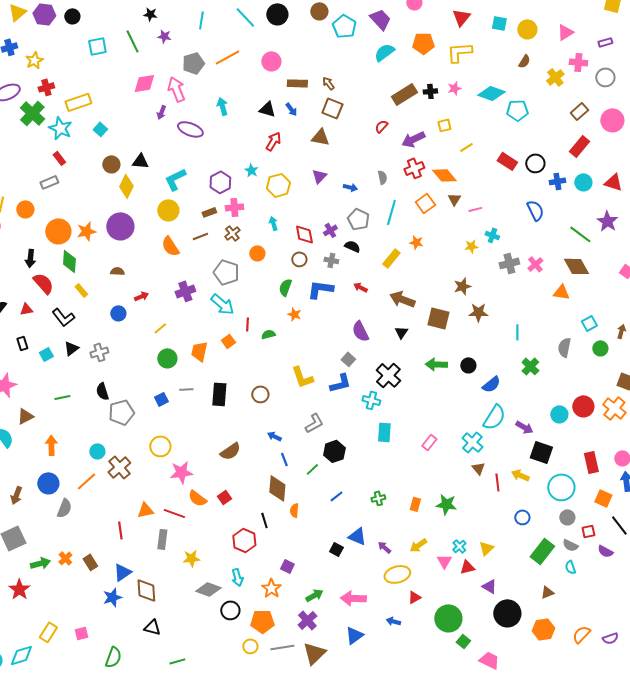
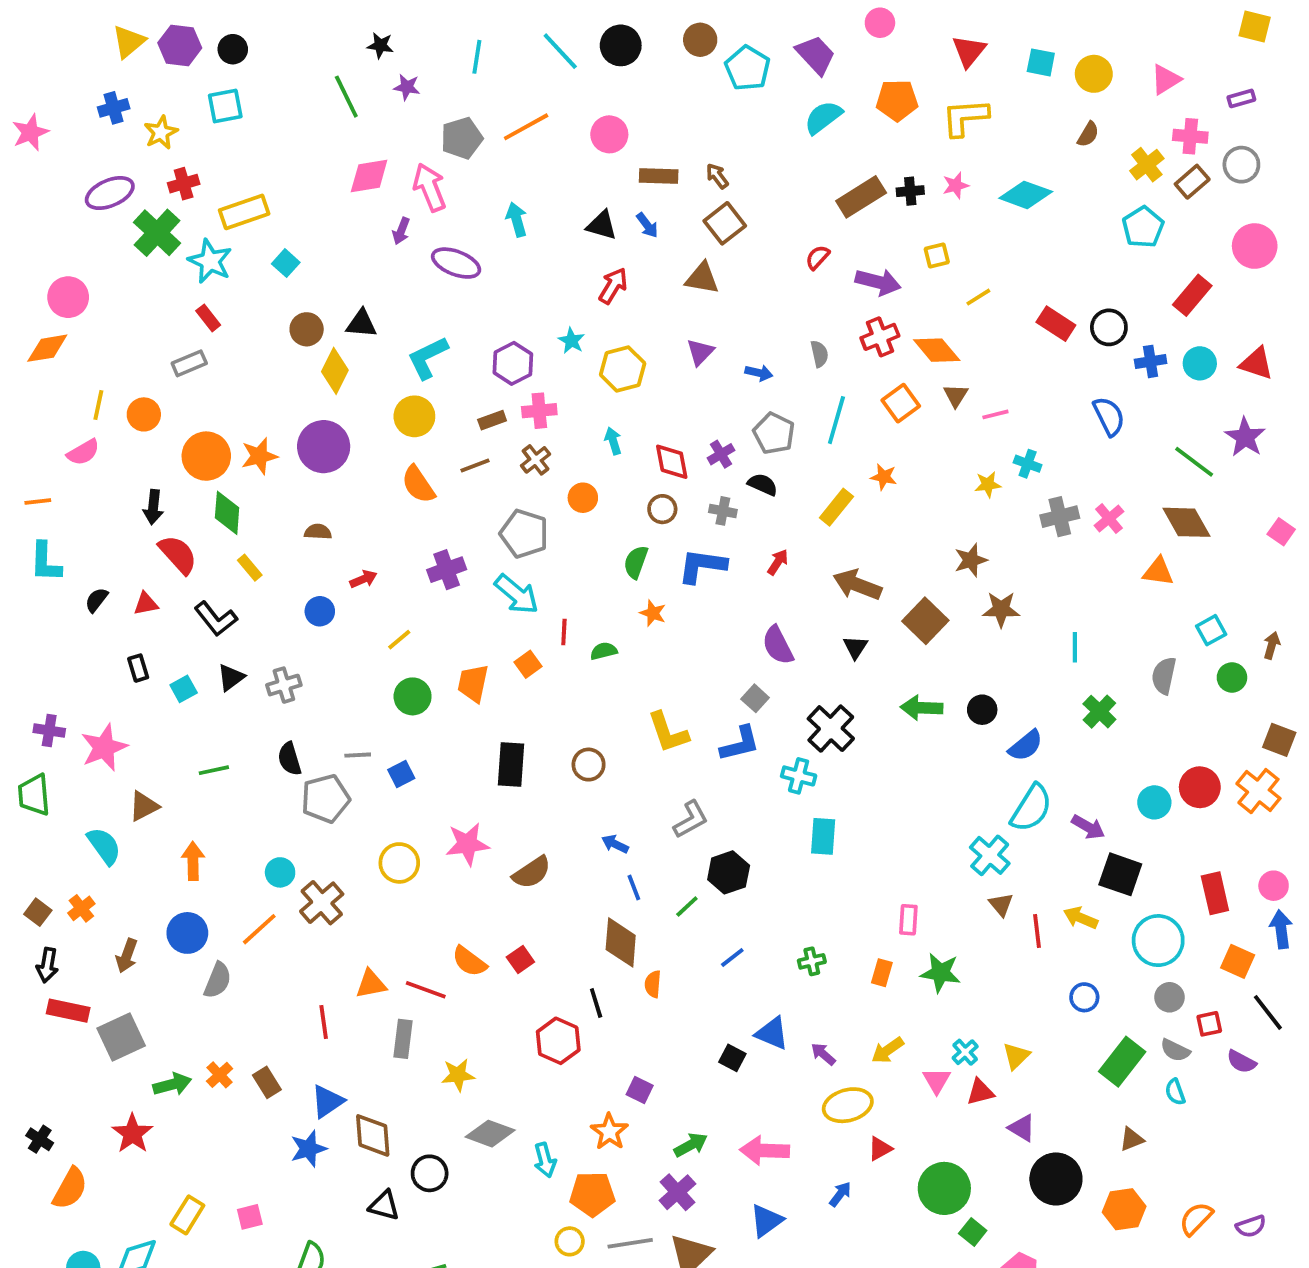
cyan square: (97, 46) -> (225, 106), moved
brown square: (332, 108) -> (725, 223), turned 30
cyan pentagon: (517, 110) -> (1143, 227), moved, turned -30
brown rectangle: (579, 111) -> (1192, 182), moved
purple arrow: (413, 139) -> (878, 282), turned -140
red arrow: (360, 287) -> (778, 562), turned 96
brown square: (438, 318) -> (925, 621), turned 30
gray line: (186, 389) -> (358, 755), moved
pink rectangle: (429, 442) -> (908, 920), moved, turned -35
pink star: (181, 472) -> (467, 844), moved
cyan arrow: (237, 577) -> (545, 1160), moved
black circle: (230, 610) -> (430, 1173), moved
blue arrow: (393, 621) -> (840, 1194), turned 112

